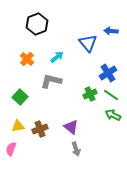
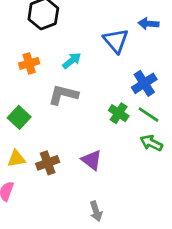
orange cross: (27, 59) -> (29, 63), turned 32
green cross: (90, 94) -> (119, 113), turned -32
gray arrow: (76, 149) -> (96, 211), moved

